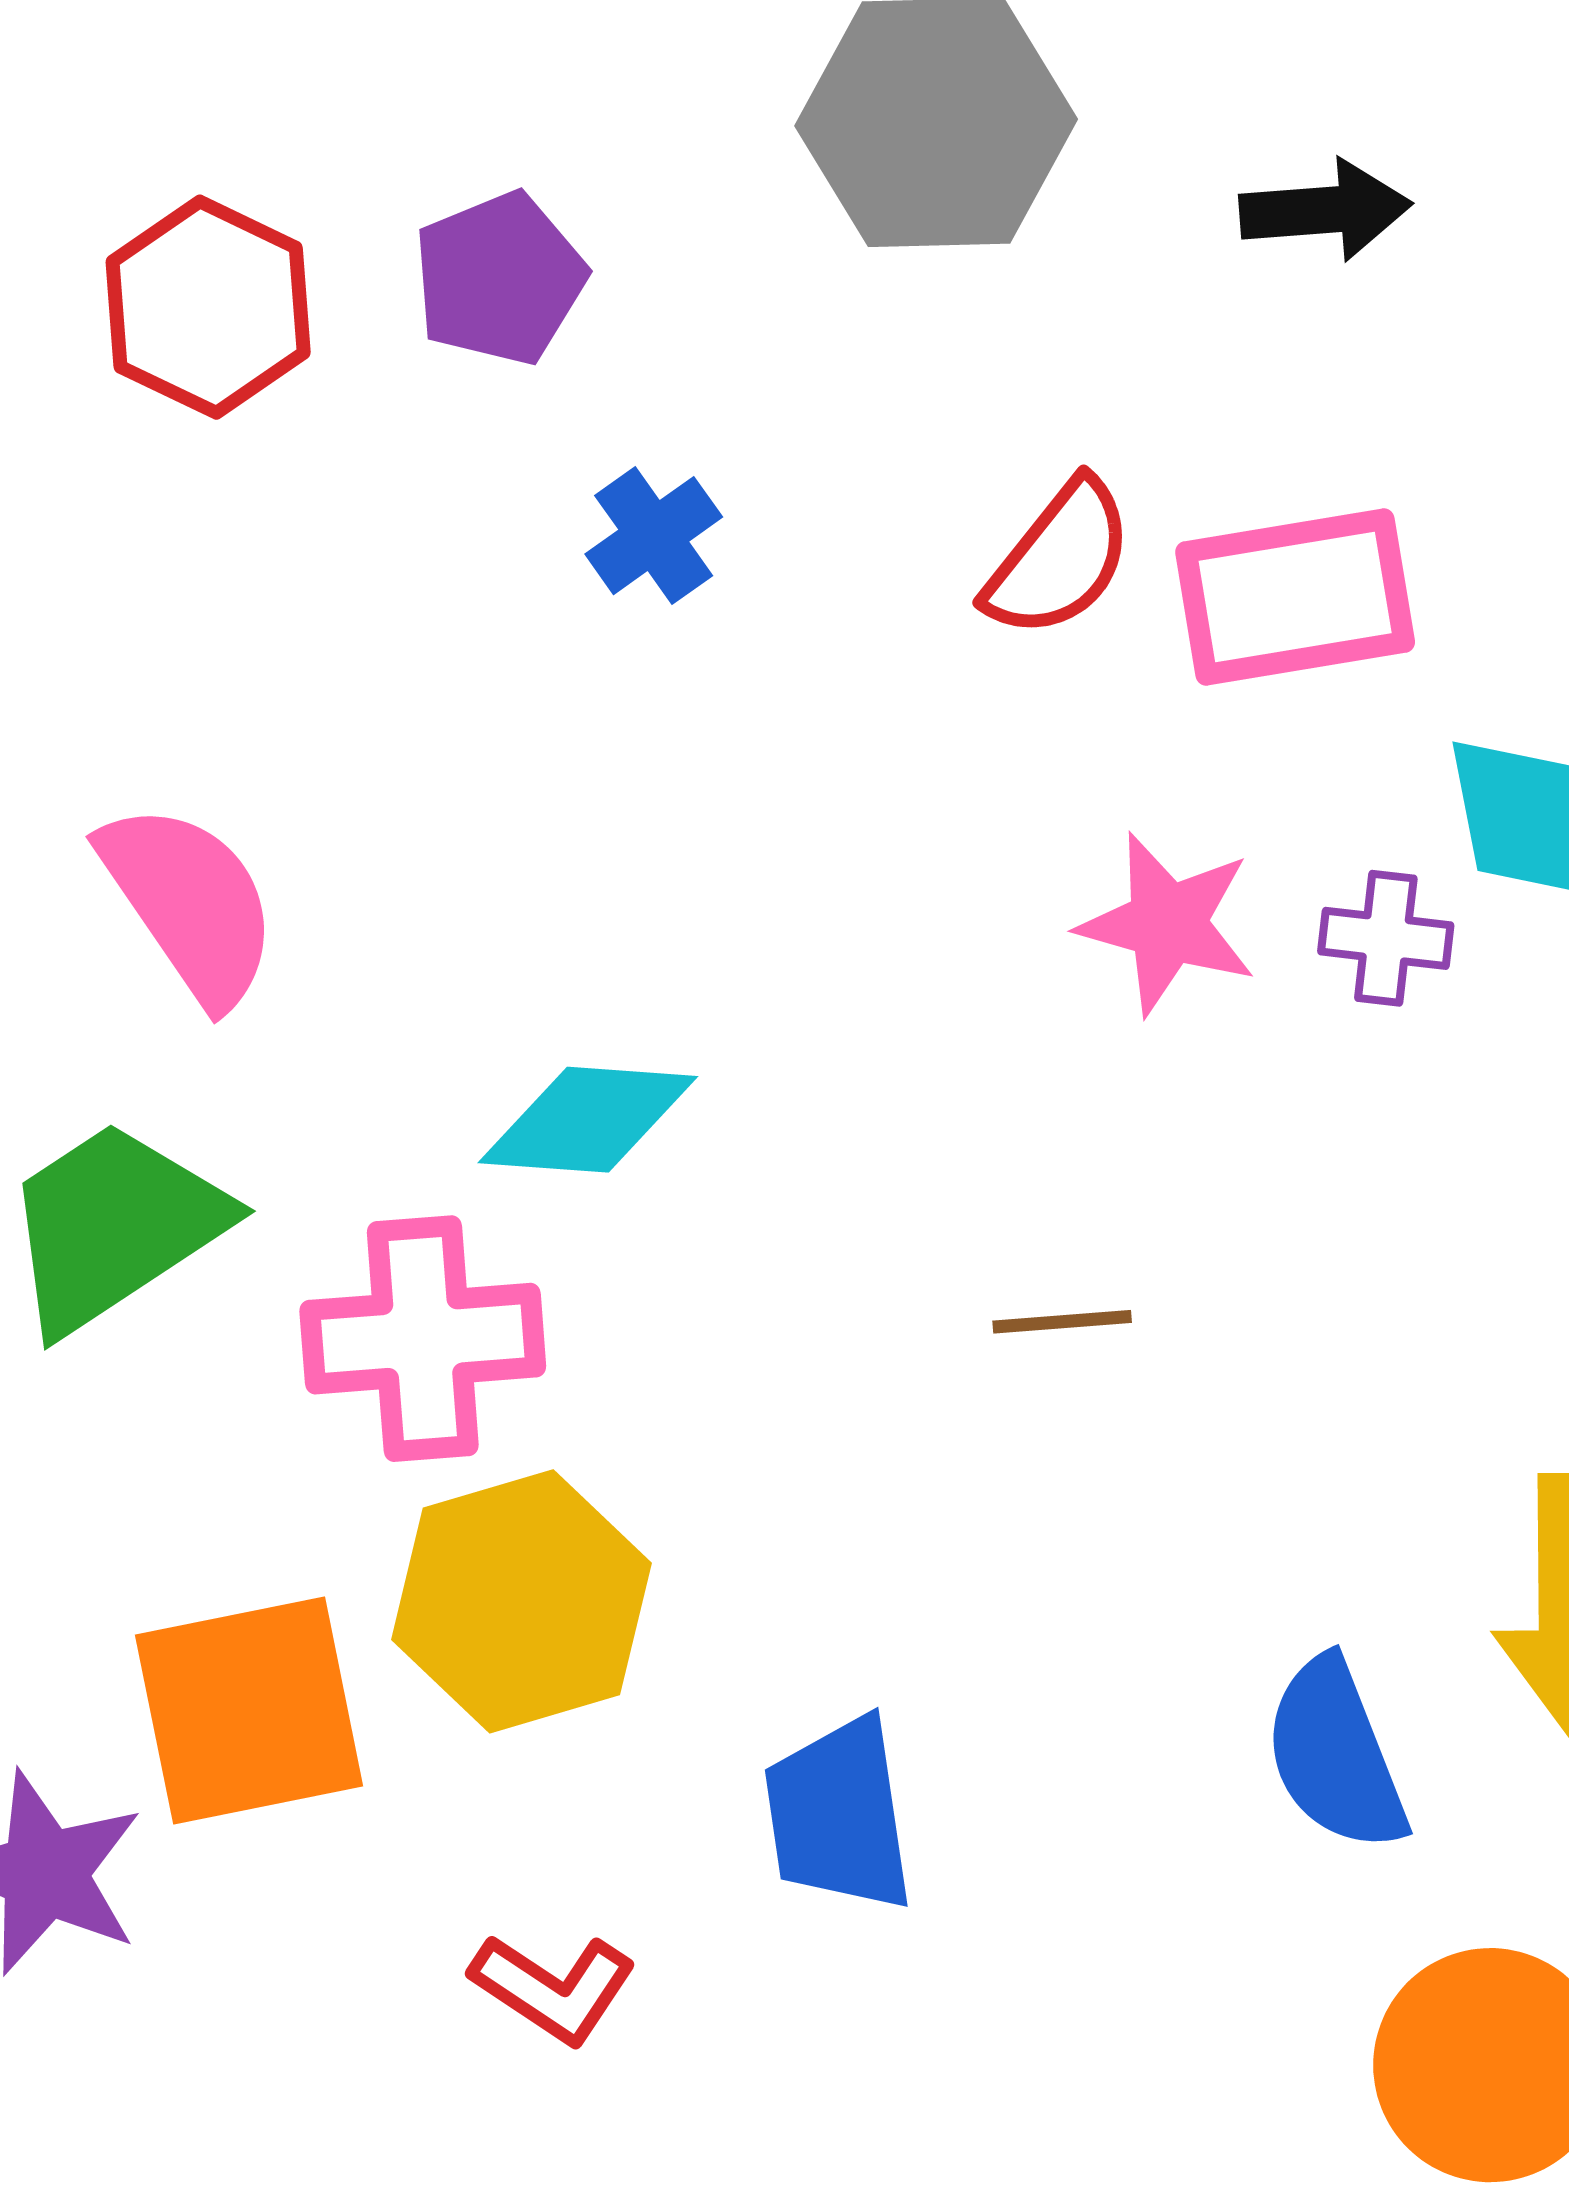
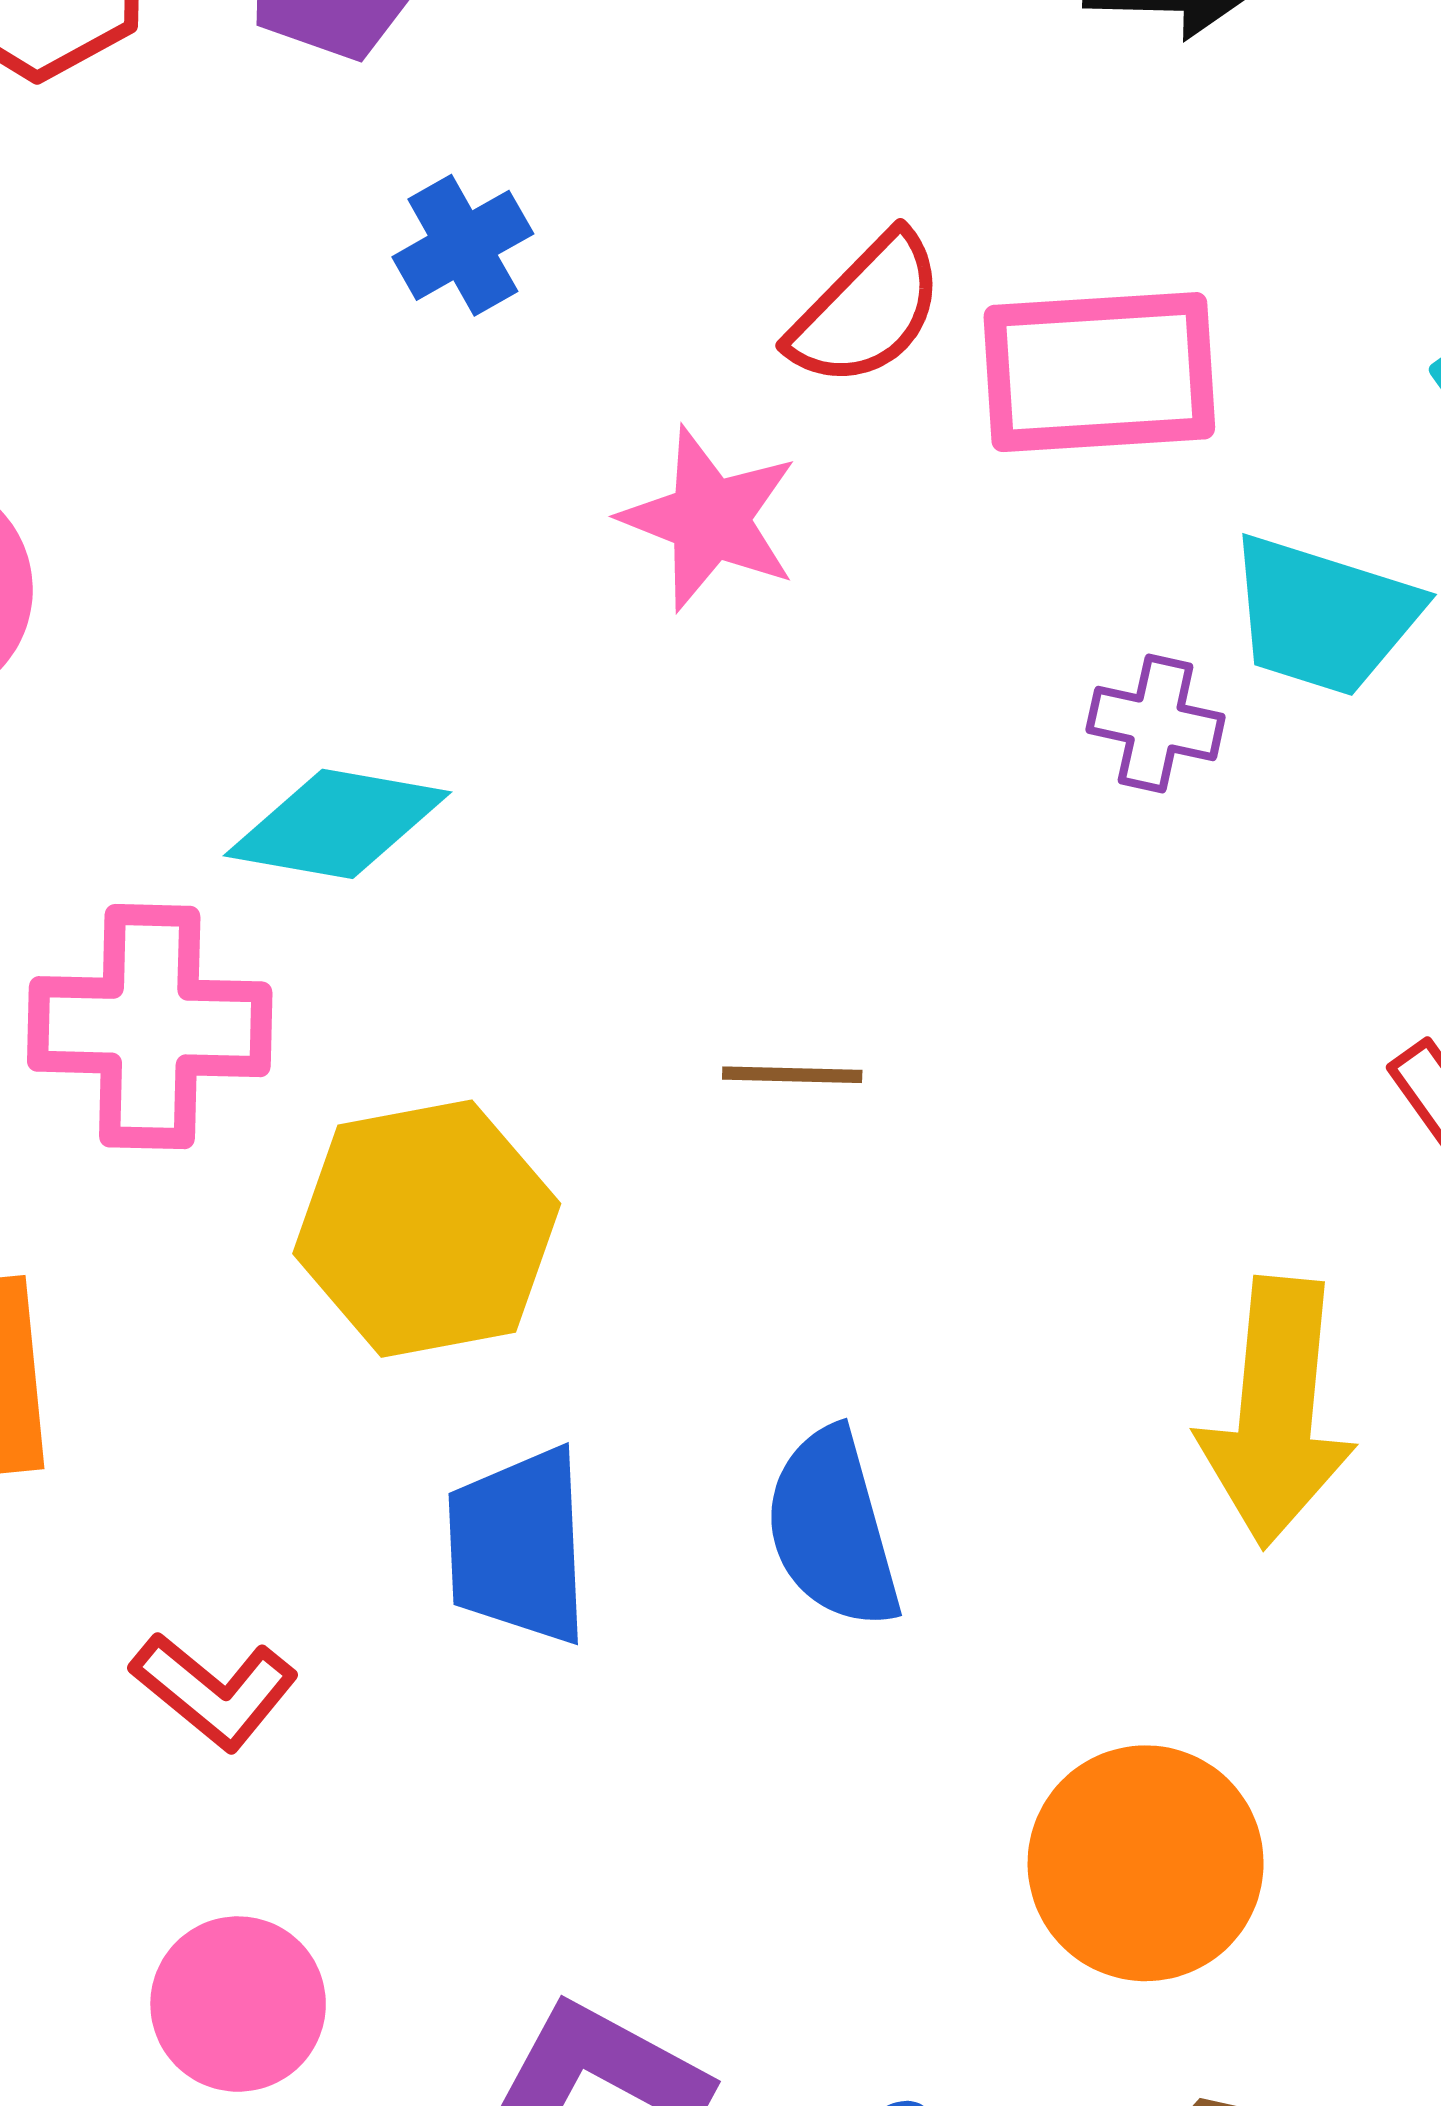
pink star: (1167, 924) -> (710, 519), moved
yellow hexagon: (521, 1601) -> (427, 1229), moved
blue semicircle: (1335, 1755) -> (832, 1529), moved

